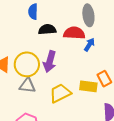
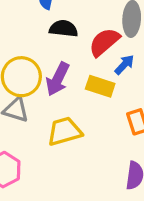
red semicircle: (74, 33) -> (104, 42), turned -55
yellow rectangle: (88, 86) -> (100, 86), moved

